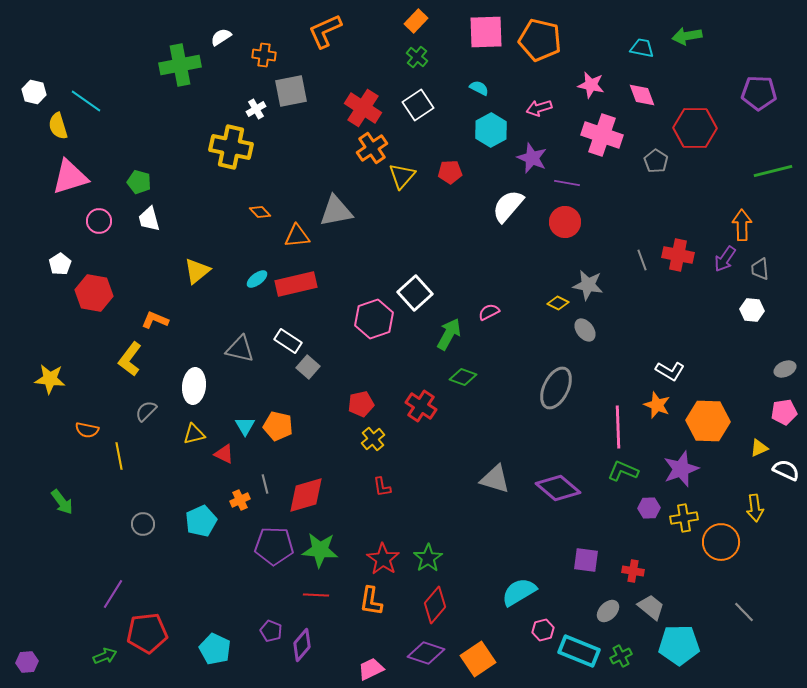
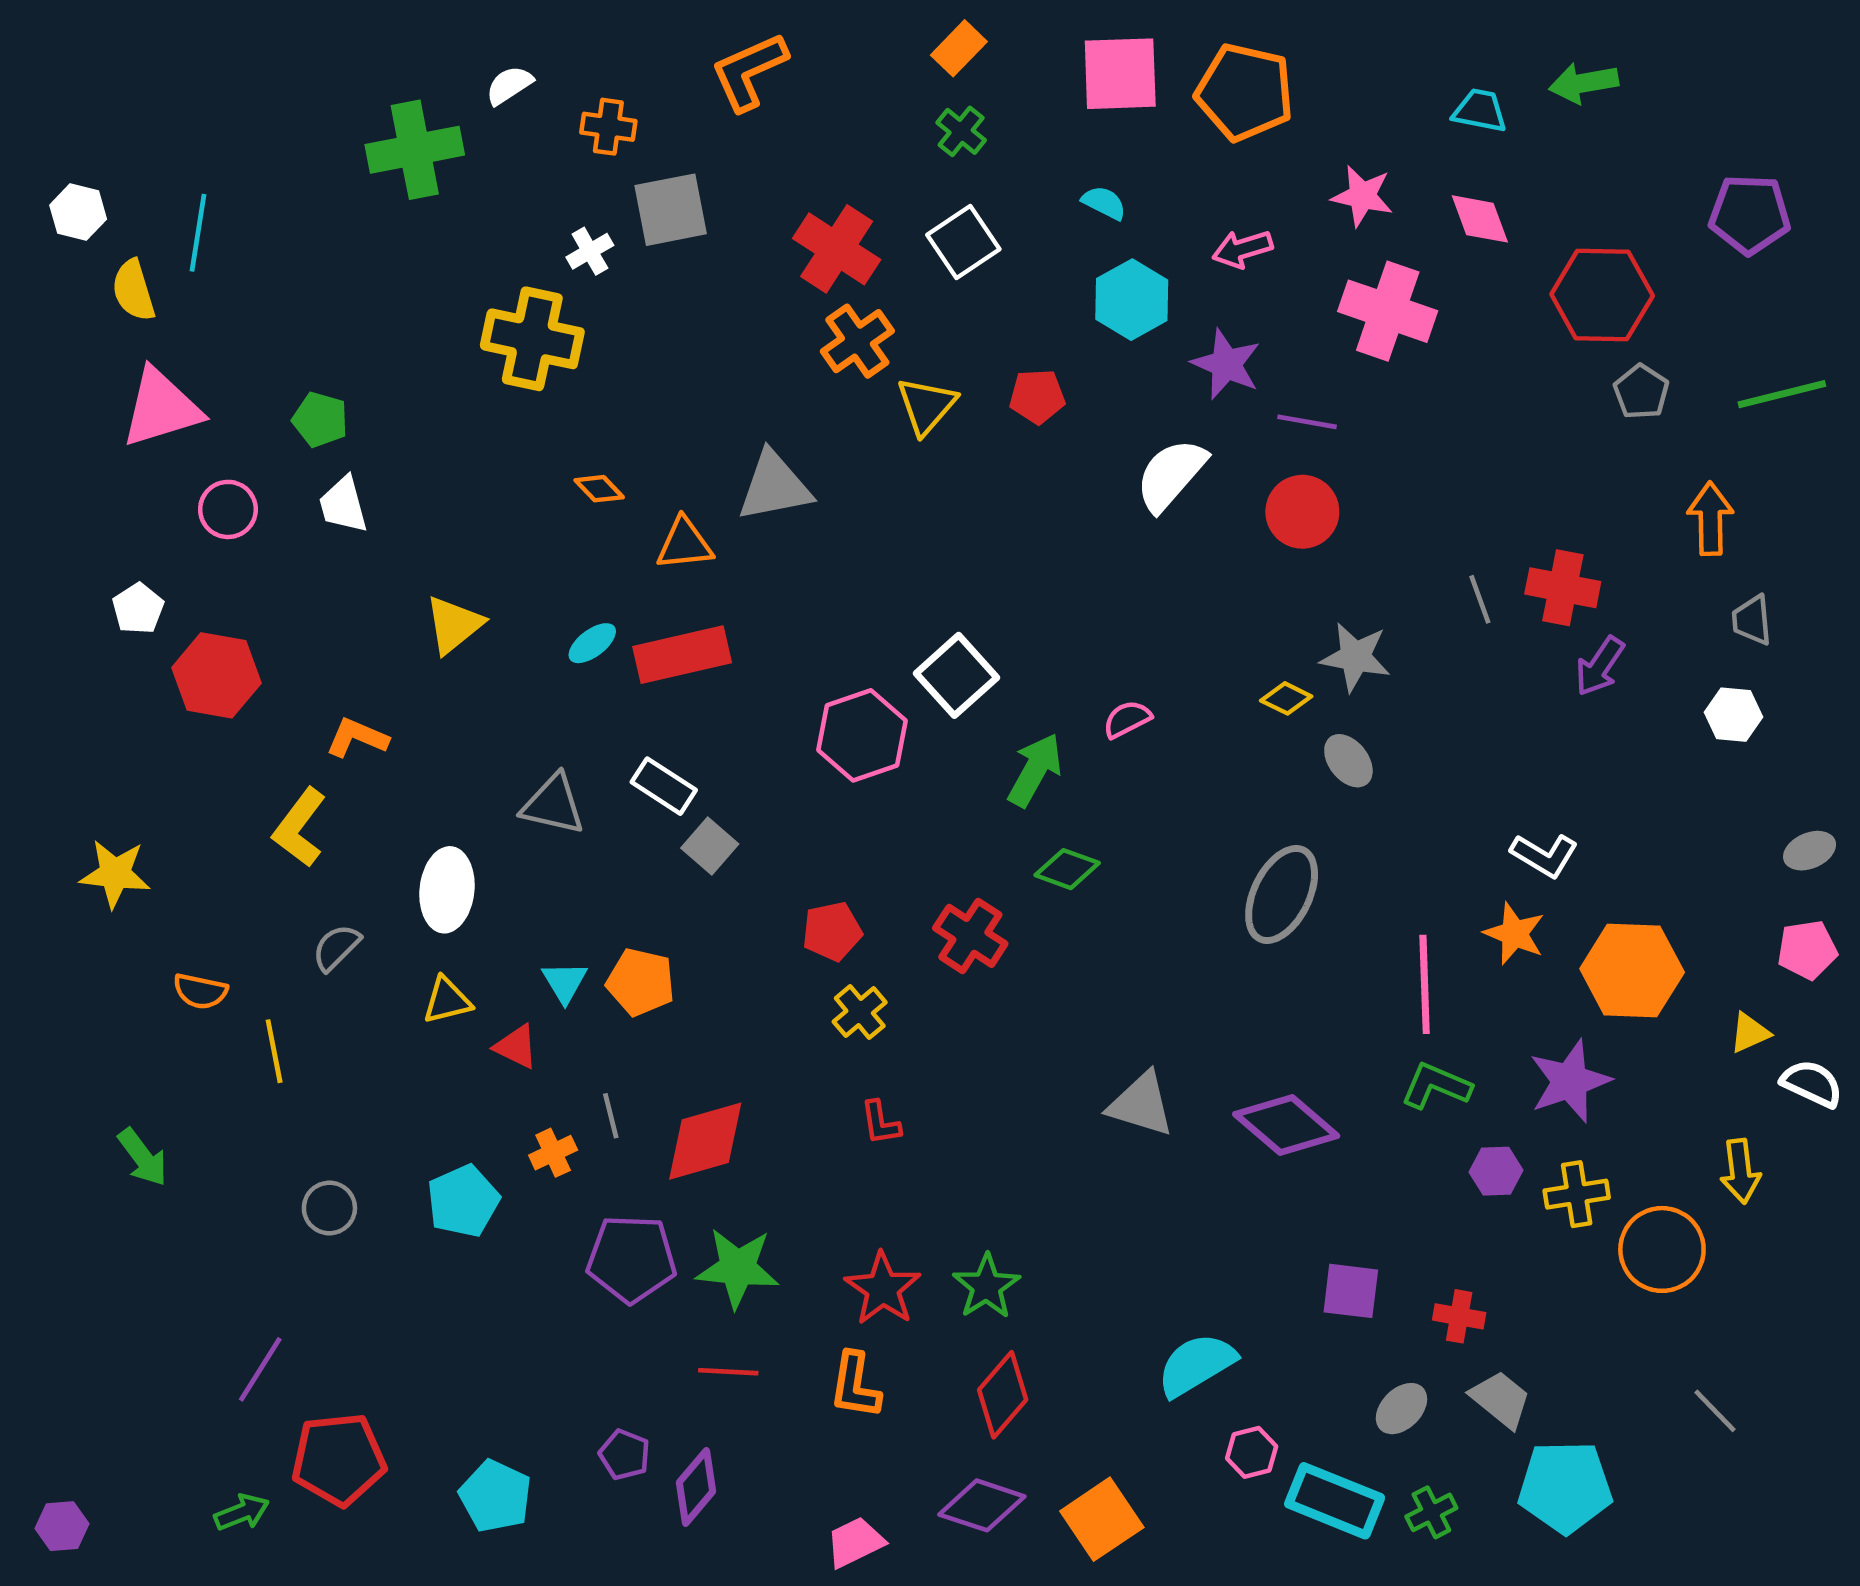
cyan line: (86, 101) -> (198, 233), turned 64
gray pentagon: (656, 161) -> (1641, 392), moved
purple arrow: (725, 259) -> (1600, 666), moved

